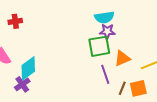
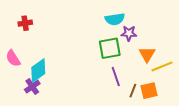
purple star: (107, 31) -> (129, 33), moved
orange triangle: (122, 58) -> (147, 54), moved, turned -36

